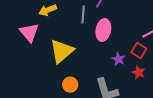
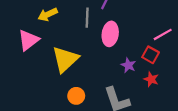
pink triangle: (29, 32) -> (28, 40), turned 35

